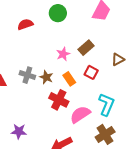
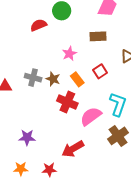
red semicircle: (25, 24) -> (39, 25), moved
brown rectangle: (86, 48) -> (98, 36), moved, turned 42
red square: (91, 72) -> (100, 71), turned 32

